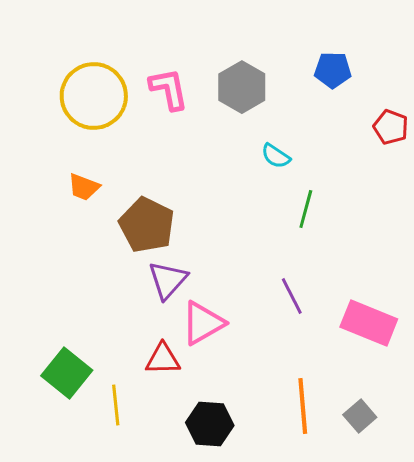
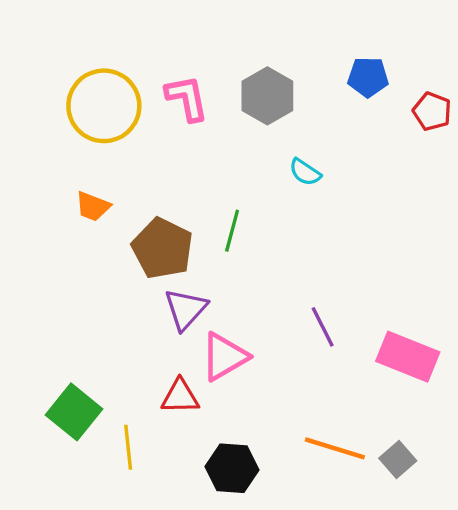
red pentagon: (391, 127) -> (432, 111), moved
green line: (306, 209) -> (232, 231), moved
orange line: (303, 406) -> (335, 448), turned -68

